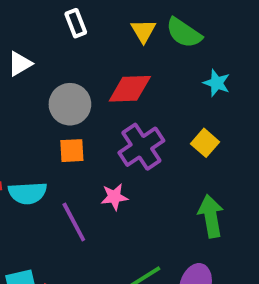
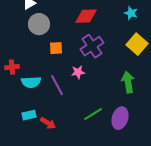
gray circle: (70, 104) -> (39, 24), moved
yellow square: (205, 143) -> (137, 44), moved, size x1.5
cyan semicircle: (27, 193) -> (31, 82), moved

